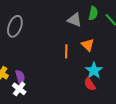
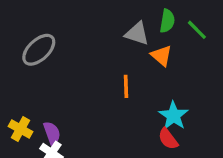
gray ellipse: (15, 26) -> (39, 50), turned 30
orange triangle: (88, 45) -> (161, 56), moved

